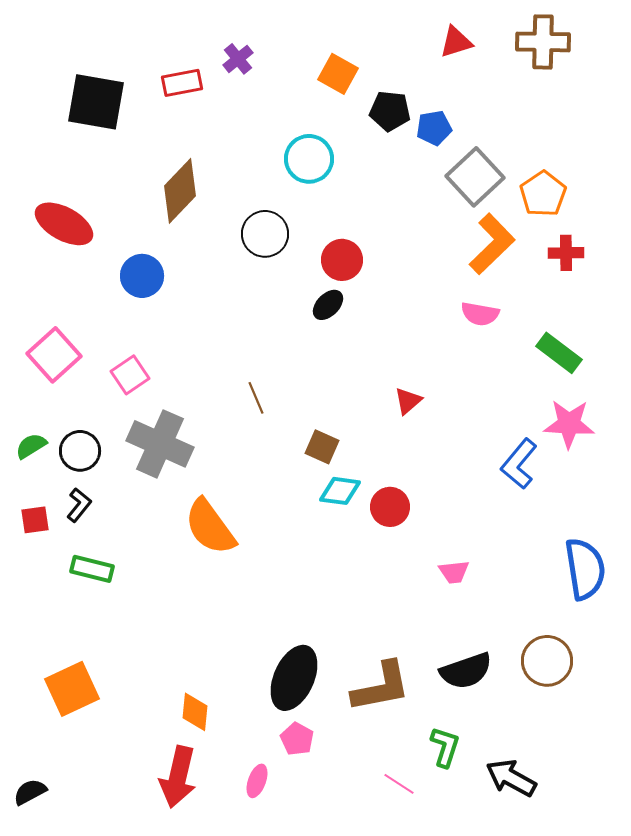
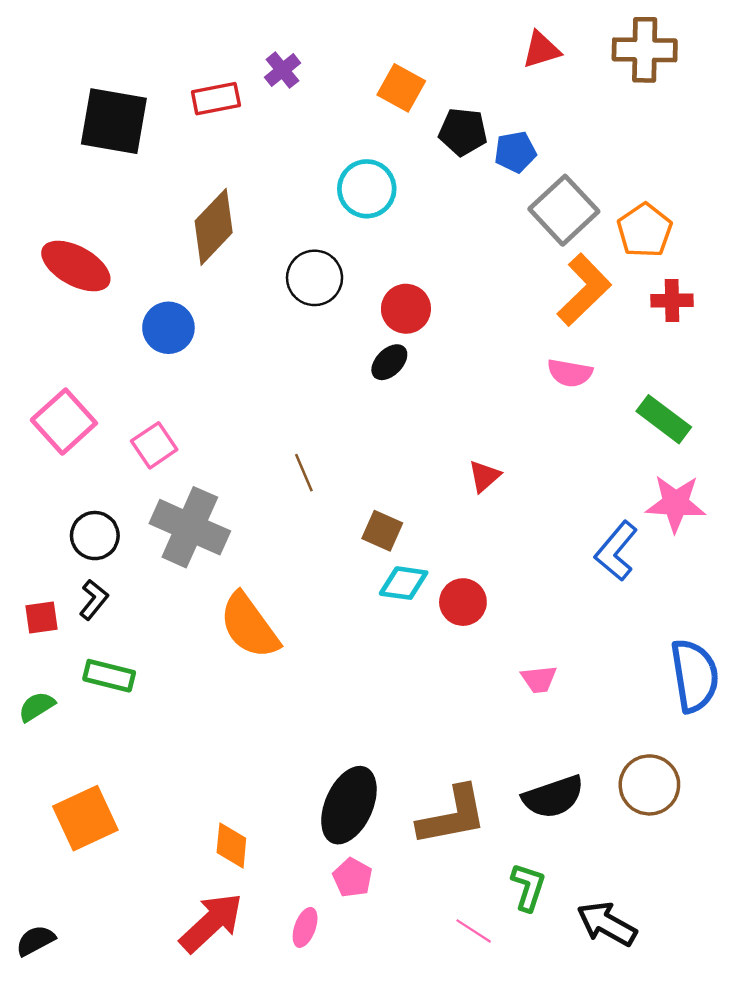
green semicircle: (31, 446) -> (37, 707), moved
red arrow: (178, 777) -> (211, 923), turned -146

